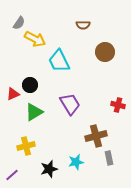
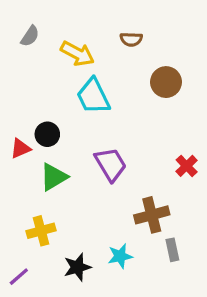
yellow arrow: (35, 39) -> (77, 54), moved
red cross: (118, 105) -> (187, 166), turned 32

